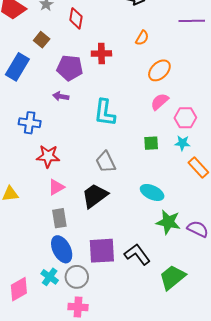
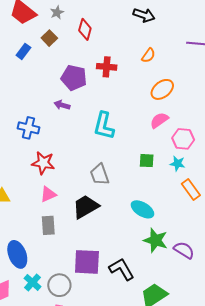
brown square: (42, 40) -> (49, 38), moved
blue rectangle: (17, 67) -> (23, 51), moved, size x0.6
blue ellipse: (62, 249) -> (17, 254), moved

